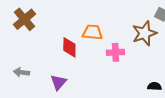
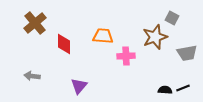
red diamond: (69, 47) -> (64, 44), moved
purple triangle: (58, 82) -> (79, 86), moved

